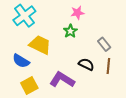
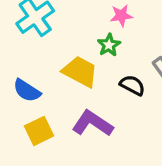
yellow trapezoid: (40, 45) -> (80, 72), moved
black semicircle: (86, 64) -> (132, 85), moved

